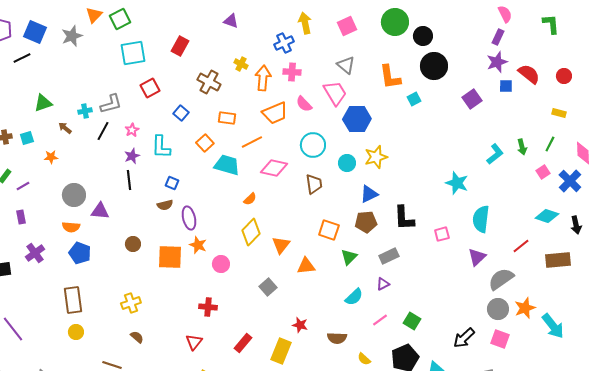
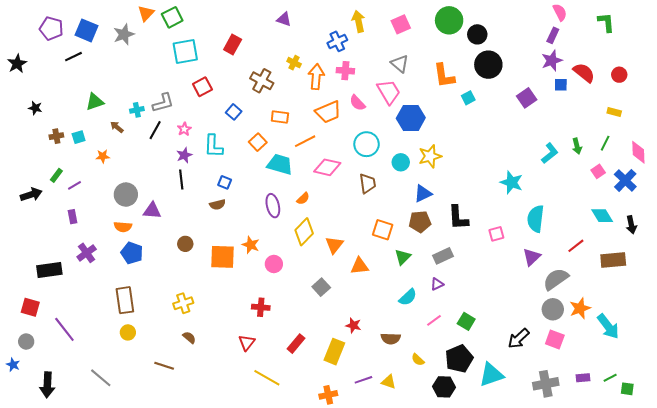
cyan diamond: (547, 216) -> (602, 216), turned 40
purple ellipse: (189, 218) -> (273, 206), moved

